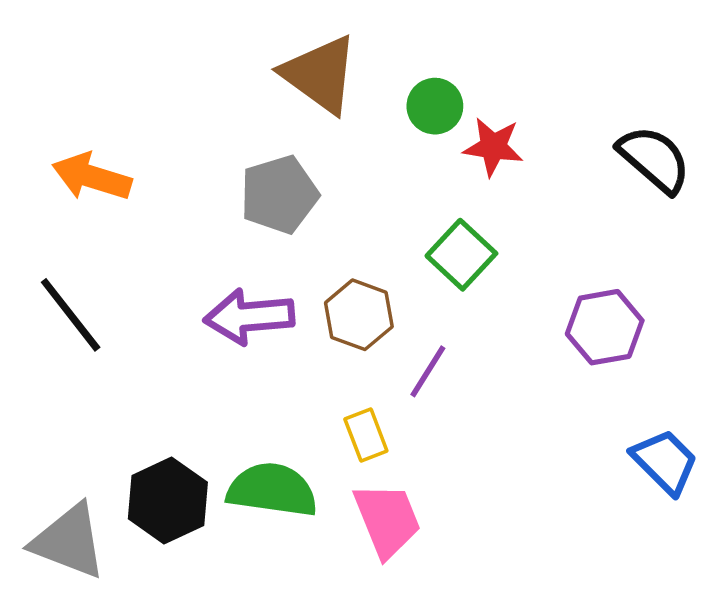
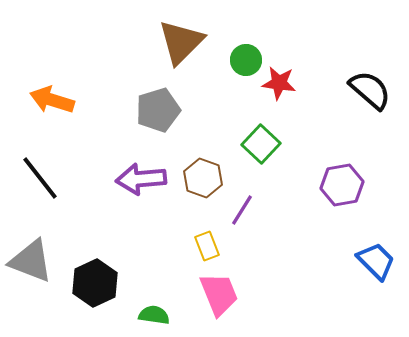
brown triangle: (320, 74) -> (181, 42), turned 39
green semicircle: (272, 490) -> (154, 315), moved, size x0.6
gray triangle: (69, 541) -> (31, 261), moved

